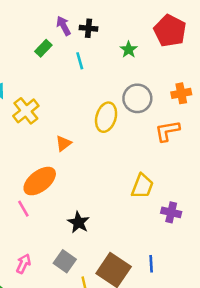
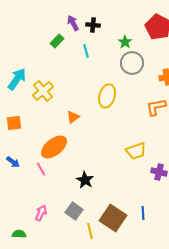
gray circle: (137, 98) -> (132, 63), moved
yellow trapezoid: (142, 186) -> (136, 151), turned 50

